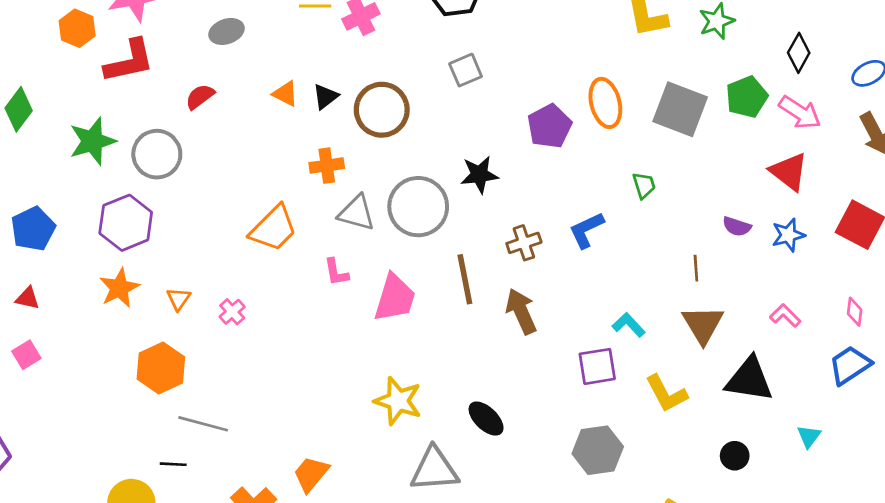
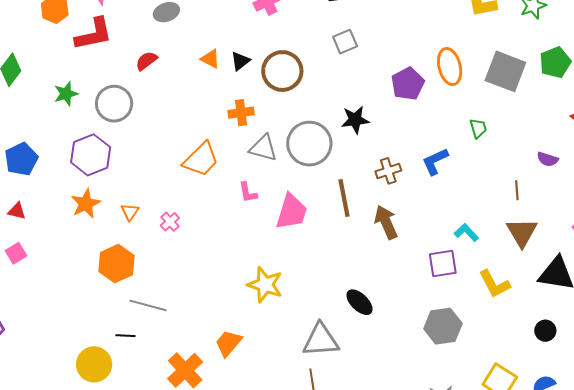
green star: (92, 141) -> (66, 94), size x0.7
yellow star: (398, 401) -> (265, 285), moved

